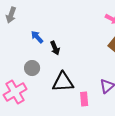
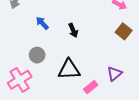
black arrow: (55, 48) -> (73, 30), moved
pink rectangle: (84, 99) -> (91, 87), turned 56

